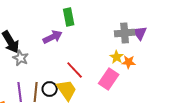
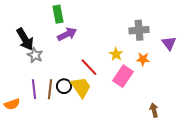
green rectangle: (69, 17) -> (58, 14), moved
purple triangle: (140, 33) -> (169, 43), moved
yellow star: (117, 57) -> (116, 54), moved

